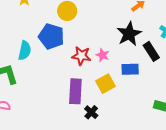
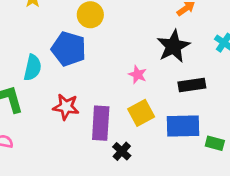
black rectangle: (151, 51) -> (192, 85), moved, turned -66
red star: (81, 56) -> (66, 107), moved
blue rectangle: (130, 69) -> (183, 126), moved, size x1.4

